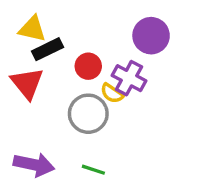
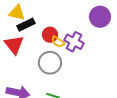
purple circle: (151, 36) -> (100, 17), moved
yellow semicircle: (112, 93) -> (58, 42), moved

